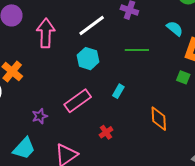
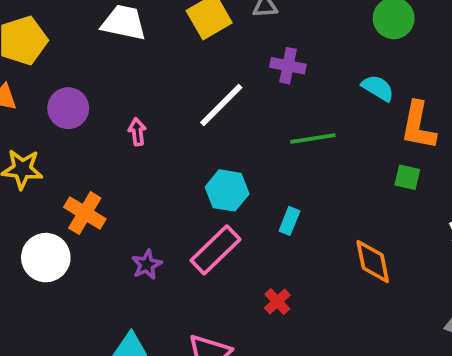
pink arrow: (46, 33) -> (137, 132), size x0.5
cyan hexagon: (88, 59) -> (227, 190), moved
purple star: (40, 116) -> (147, 265), moved

